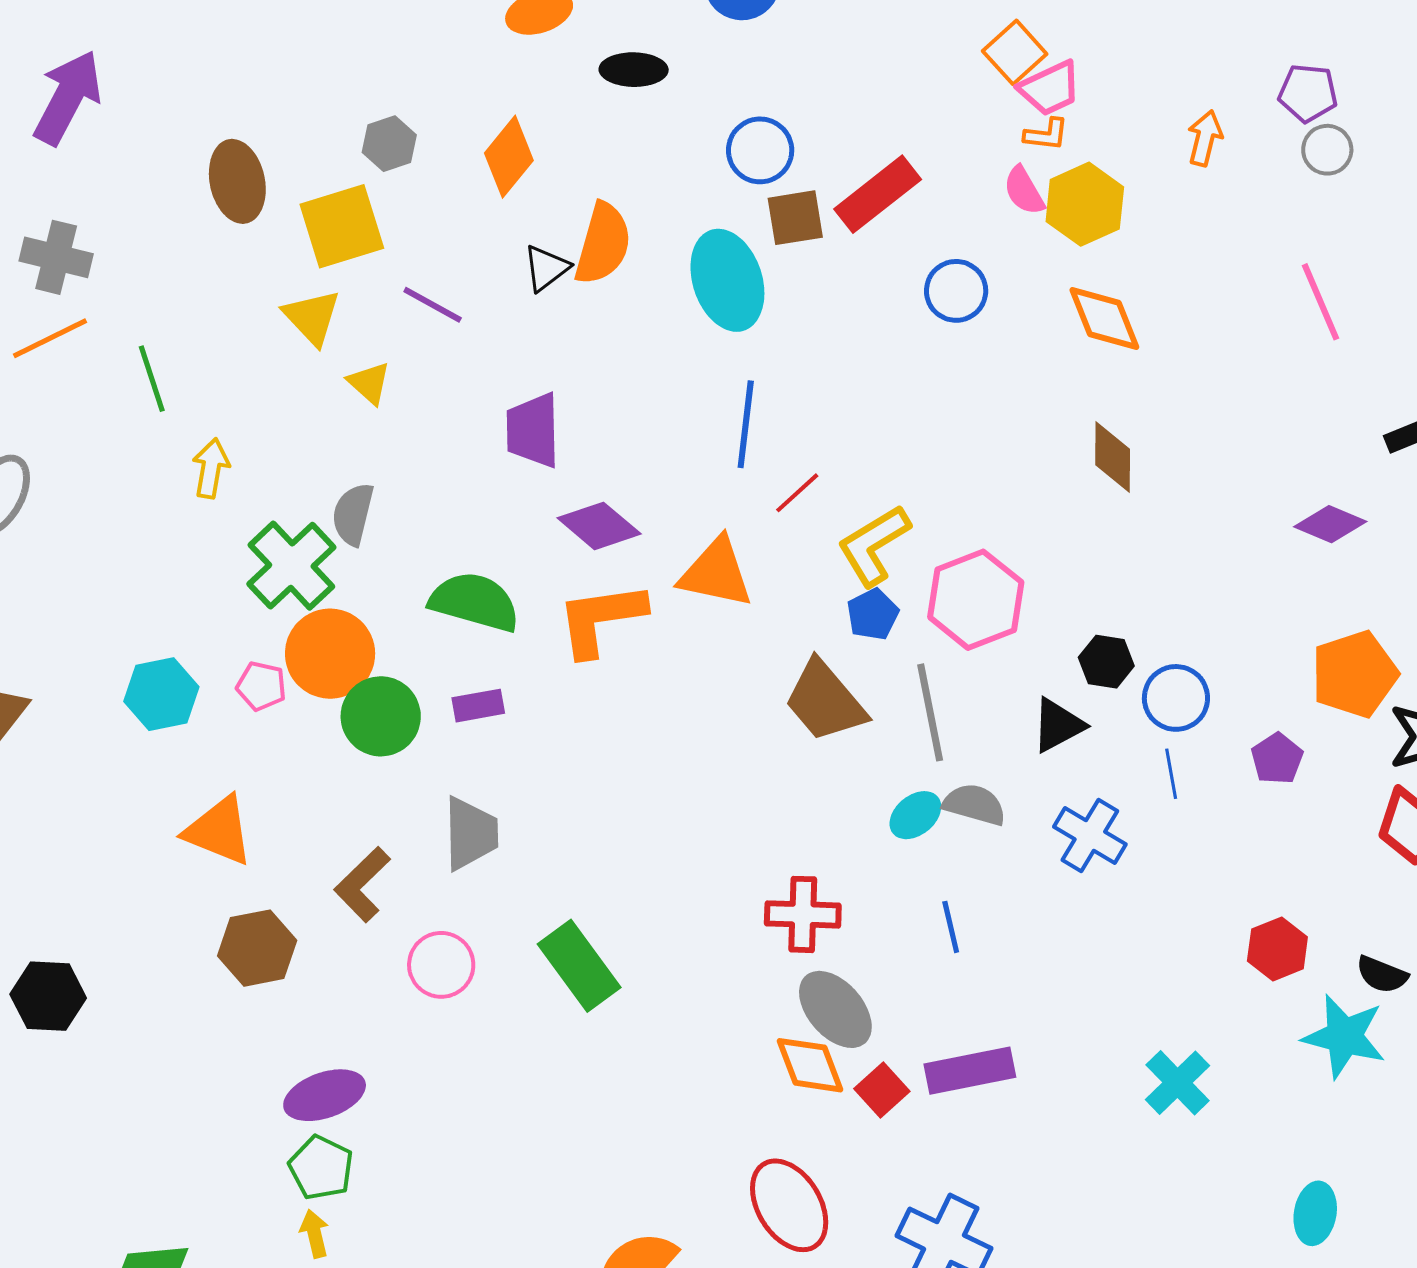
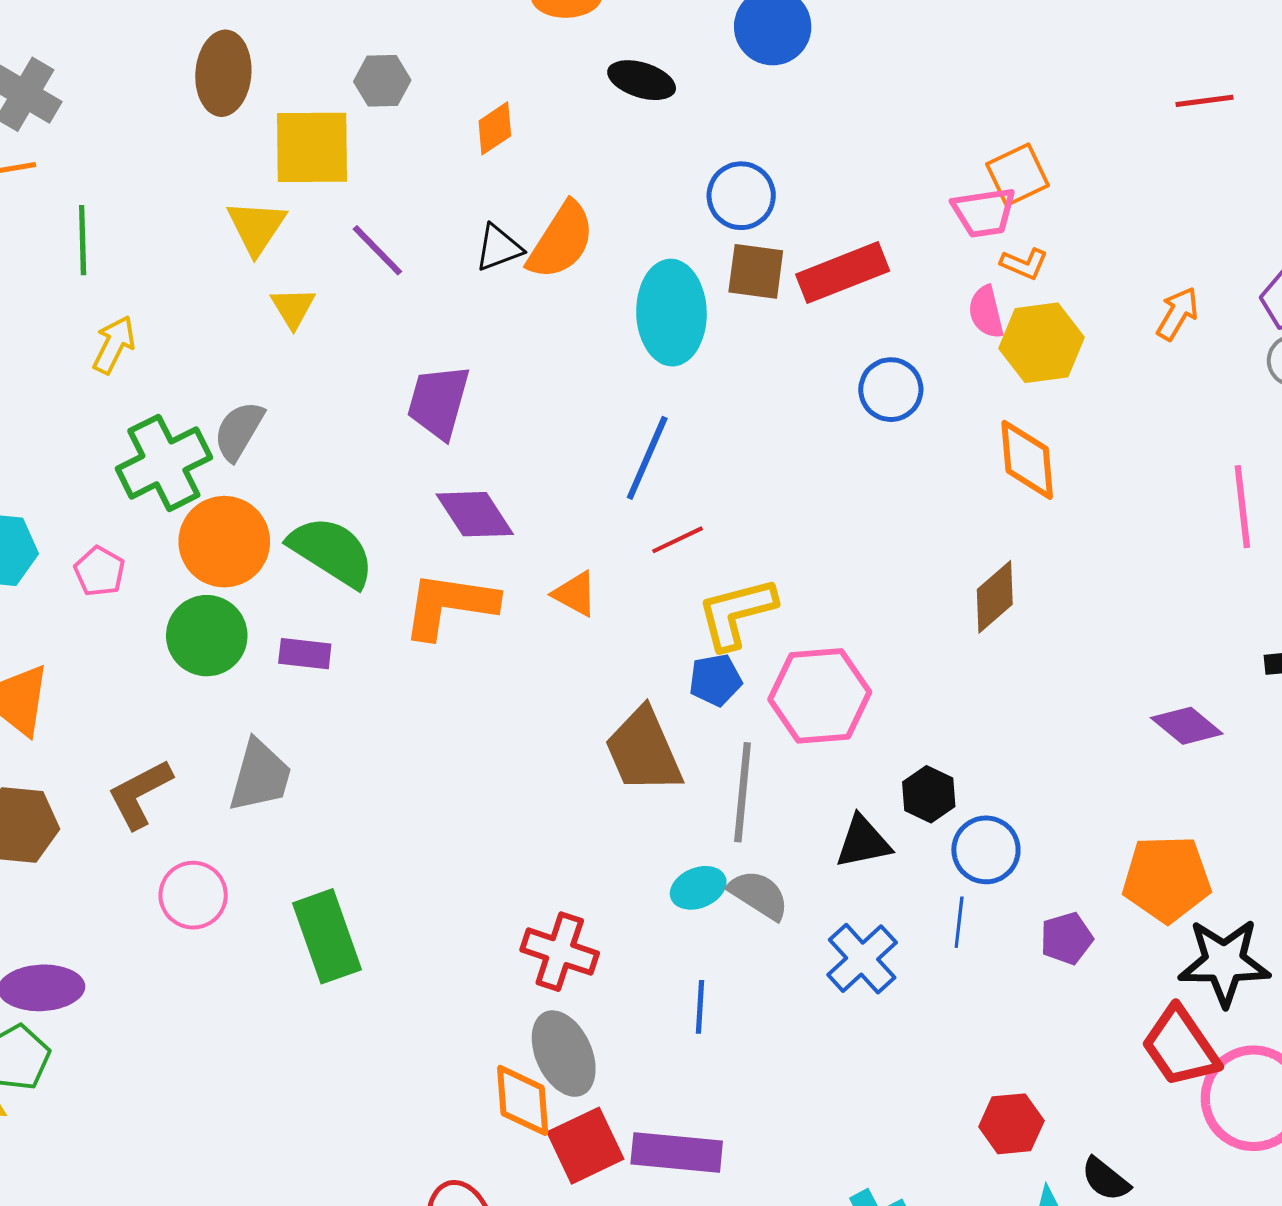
pink trapezoid: (1050, 88) -> (984, 212), moved
orange diamond: (509, 157) -> (495, 128), size x0.7
brown diamond: (1113, 457) -> (995, 597), turned 32
orange triangle: (716, 573) -> (575, 594), size x0.6
orange circle: (330, 654) -> (224, 542), moved
red square: (882, 1090) -> (585, 1146), size x1.4

